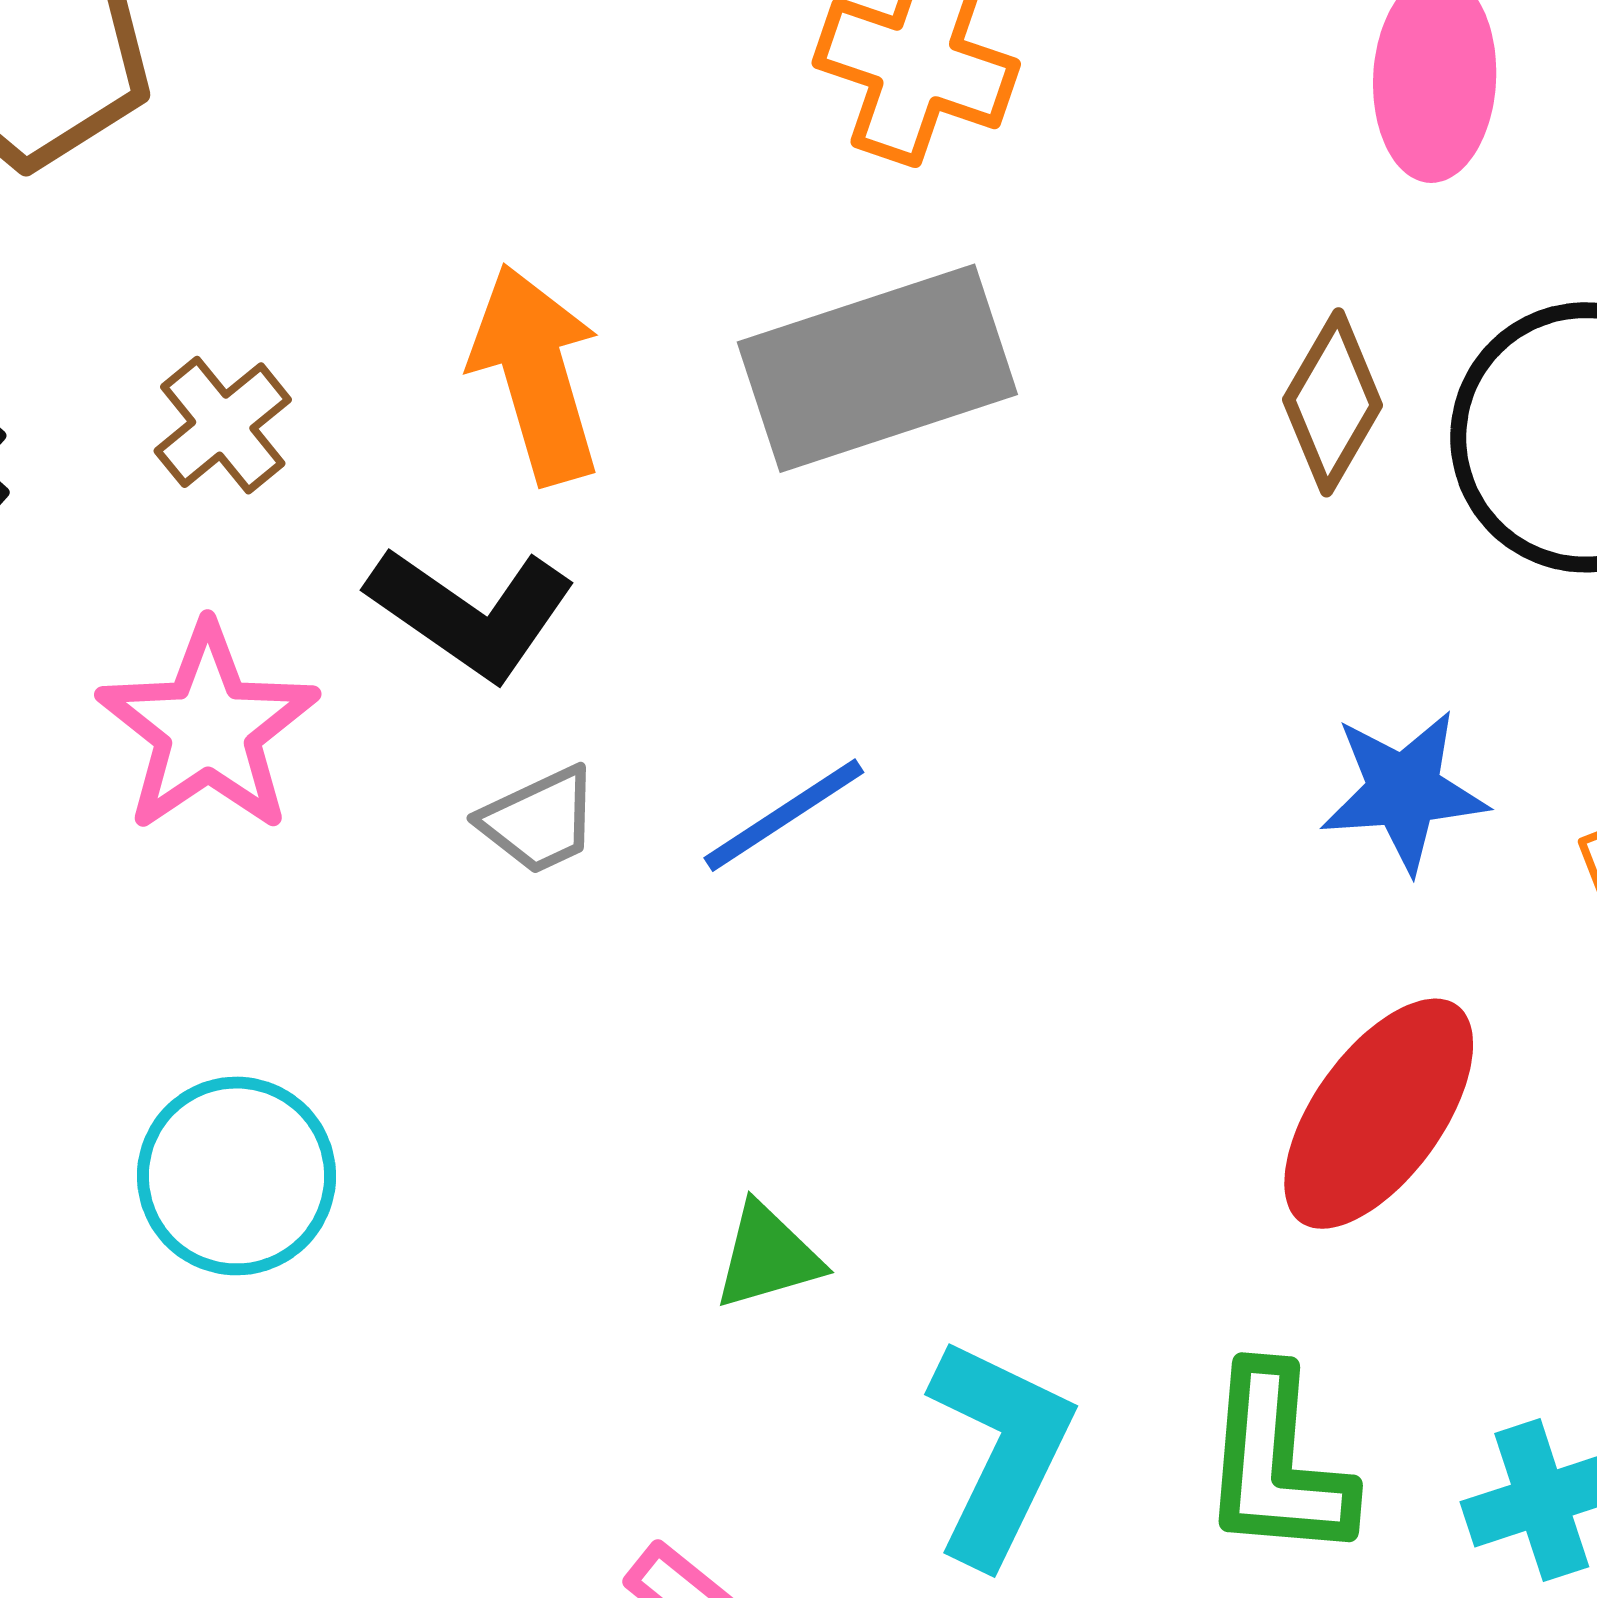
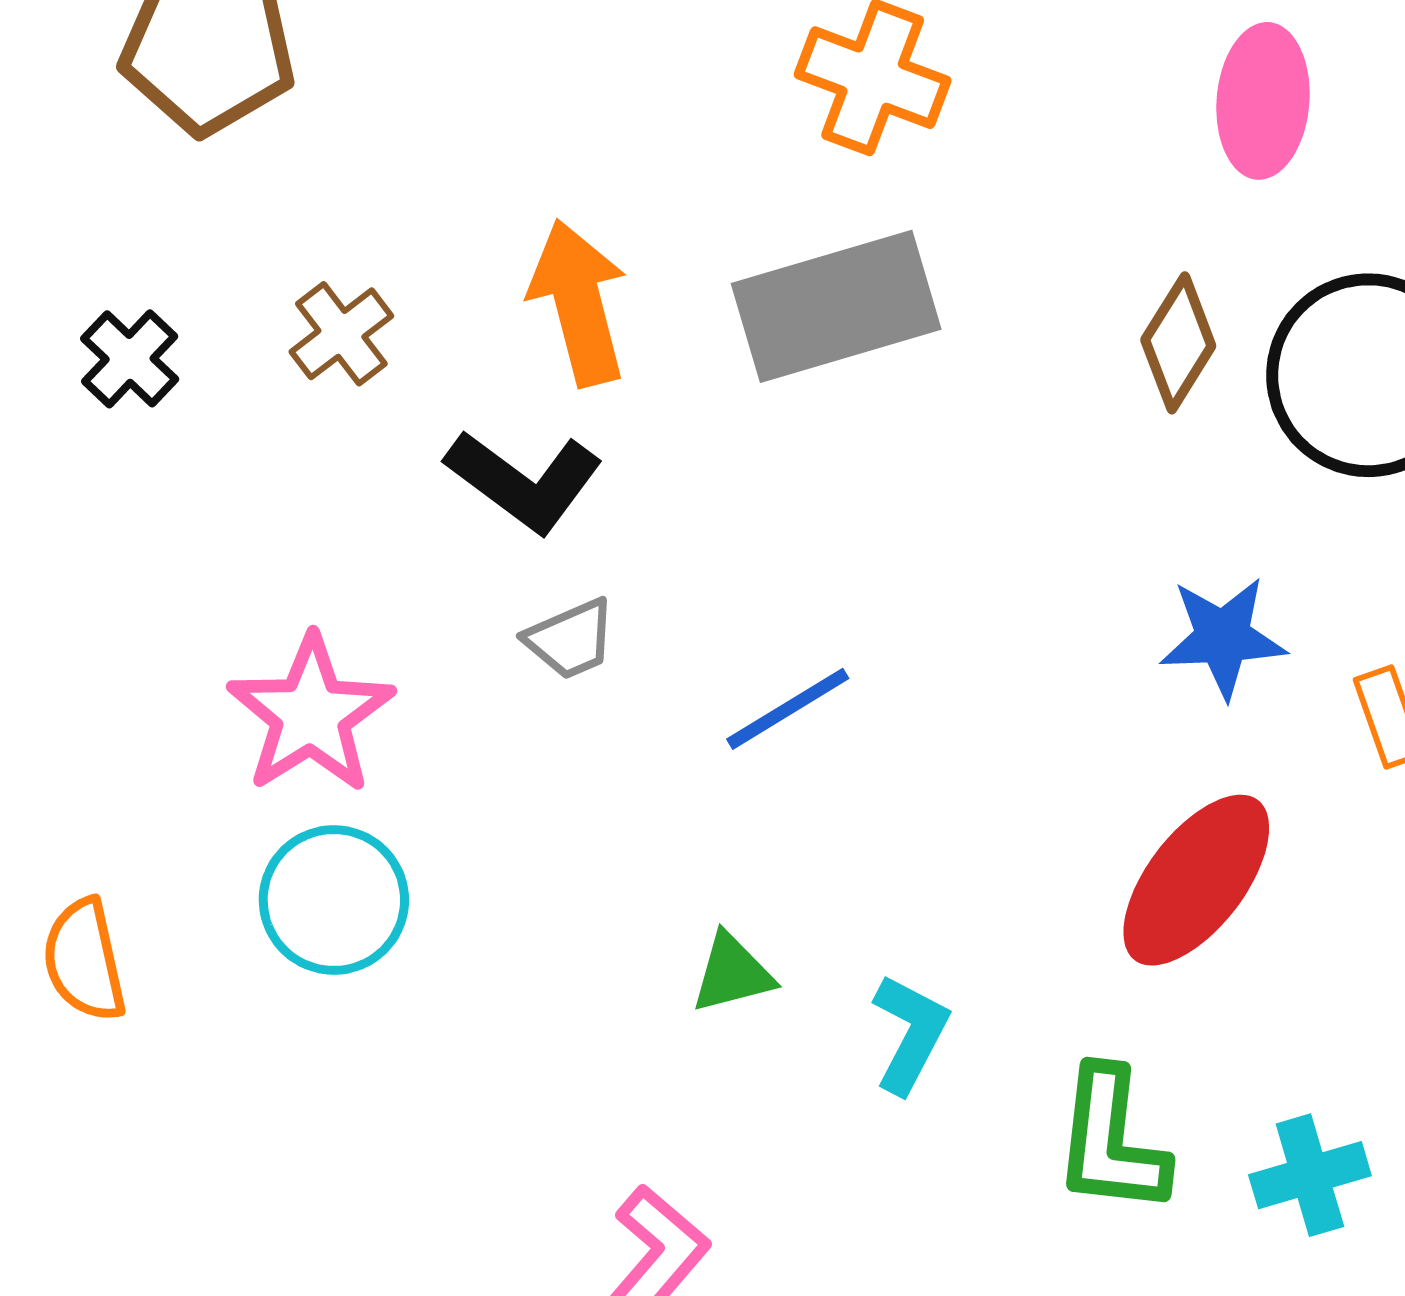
pink star: (208, 728) -> (311, 715), moved
blue line: (784, 815) -> (788, 709), moved
cyan L-shape: (1000, 1451) -> (910, 1034), moved, size x0.7

